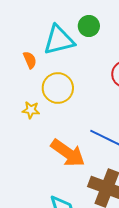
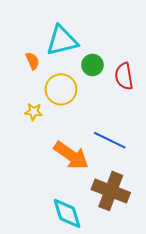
green circle: (89, 26) -> (92, 65), moved

